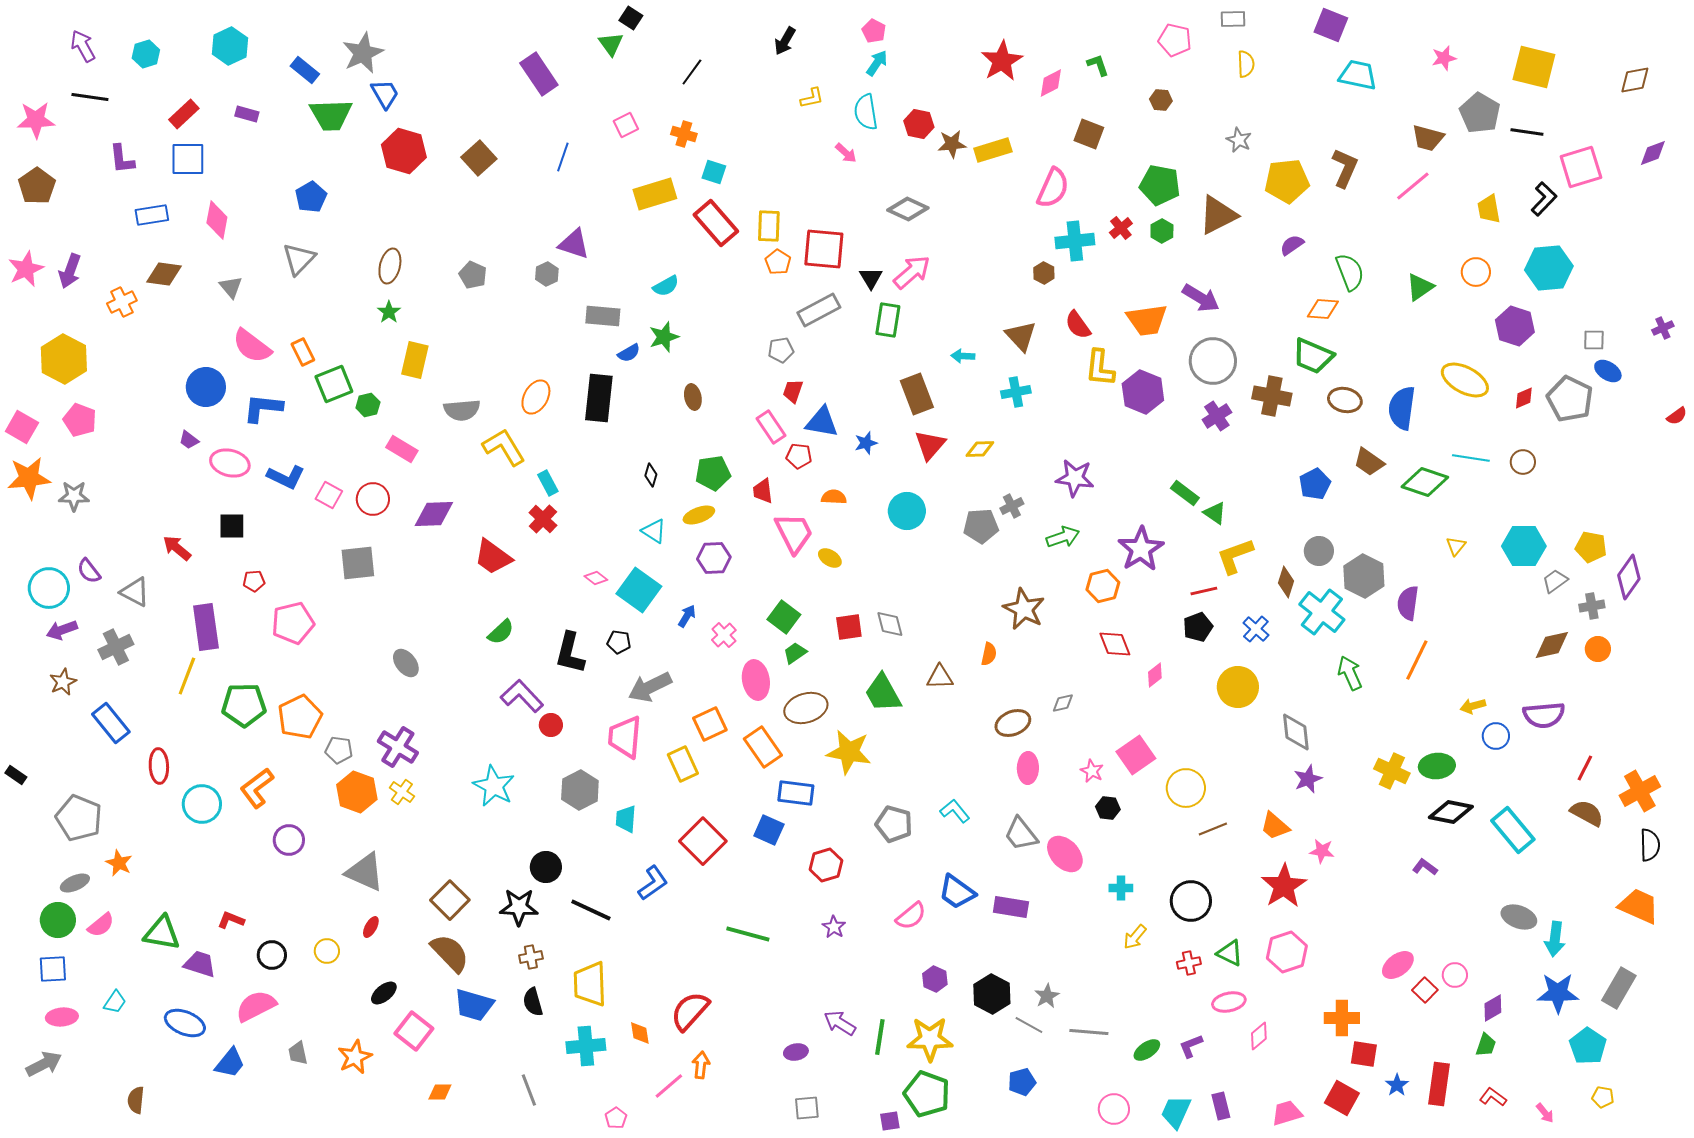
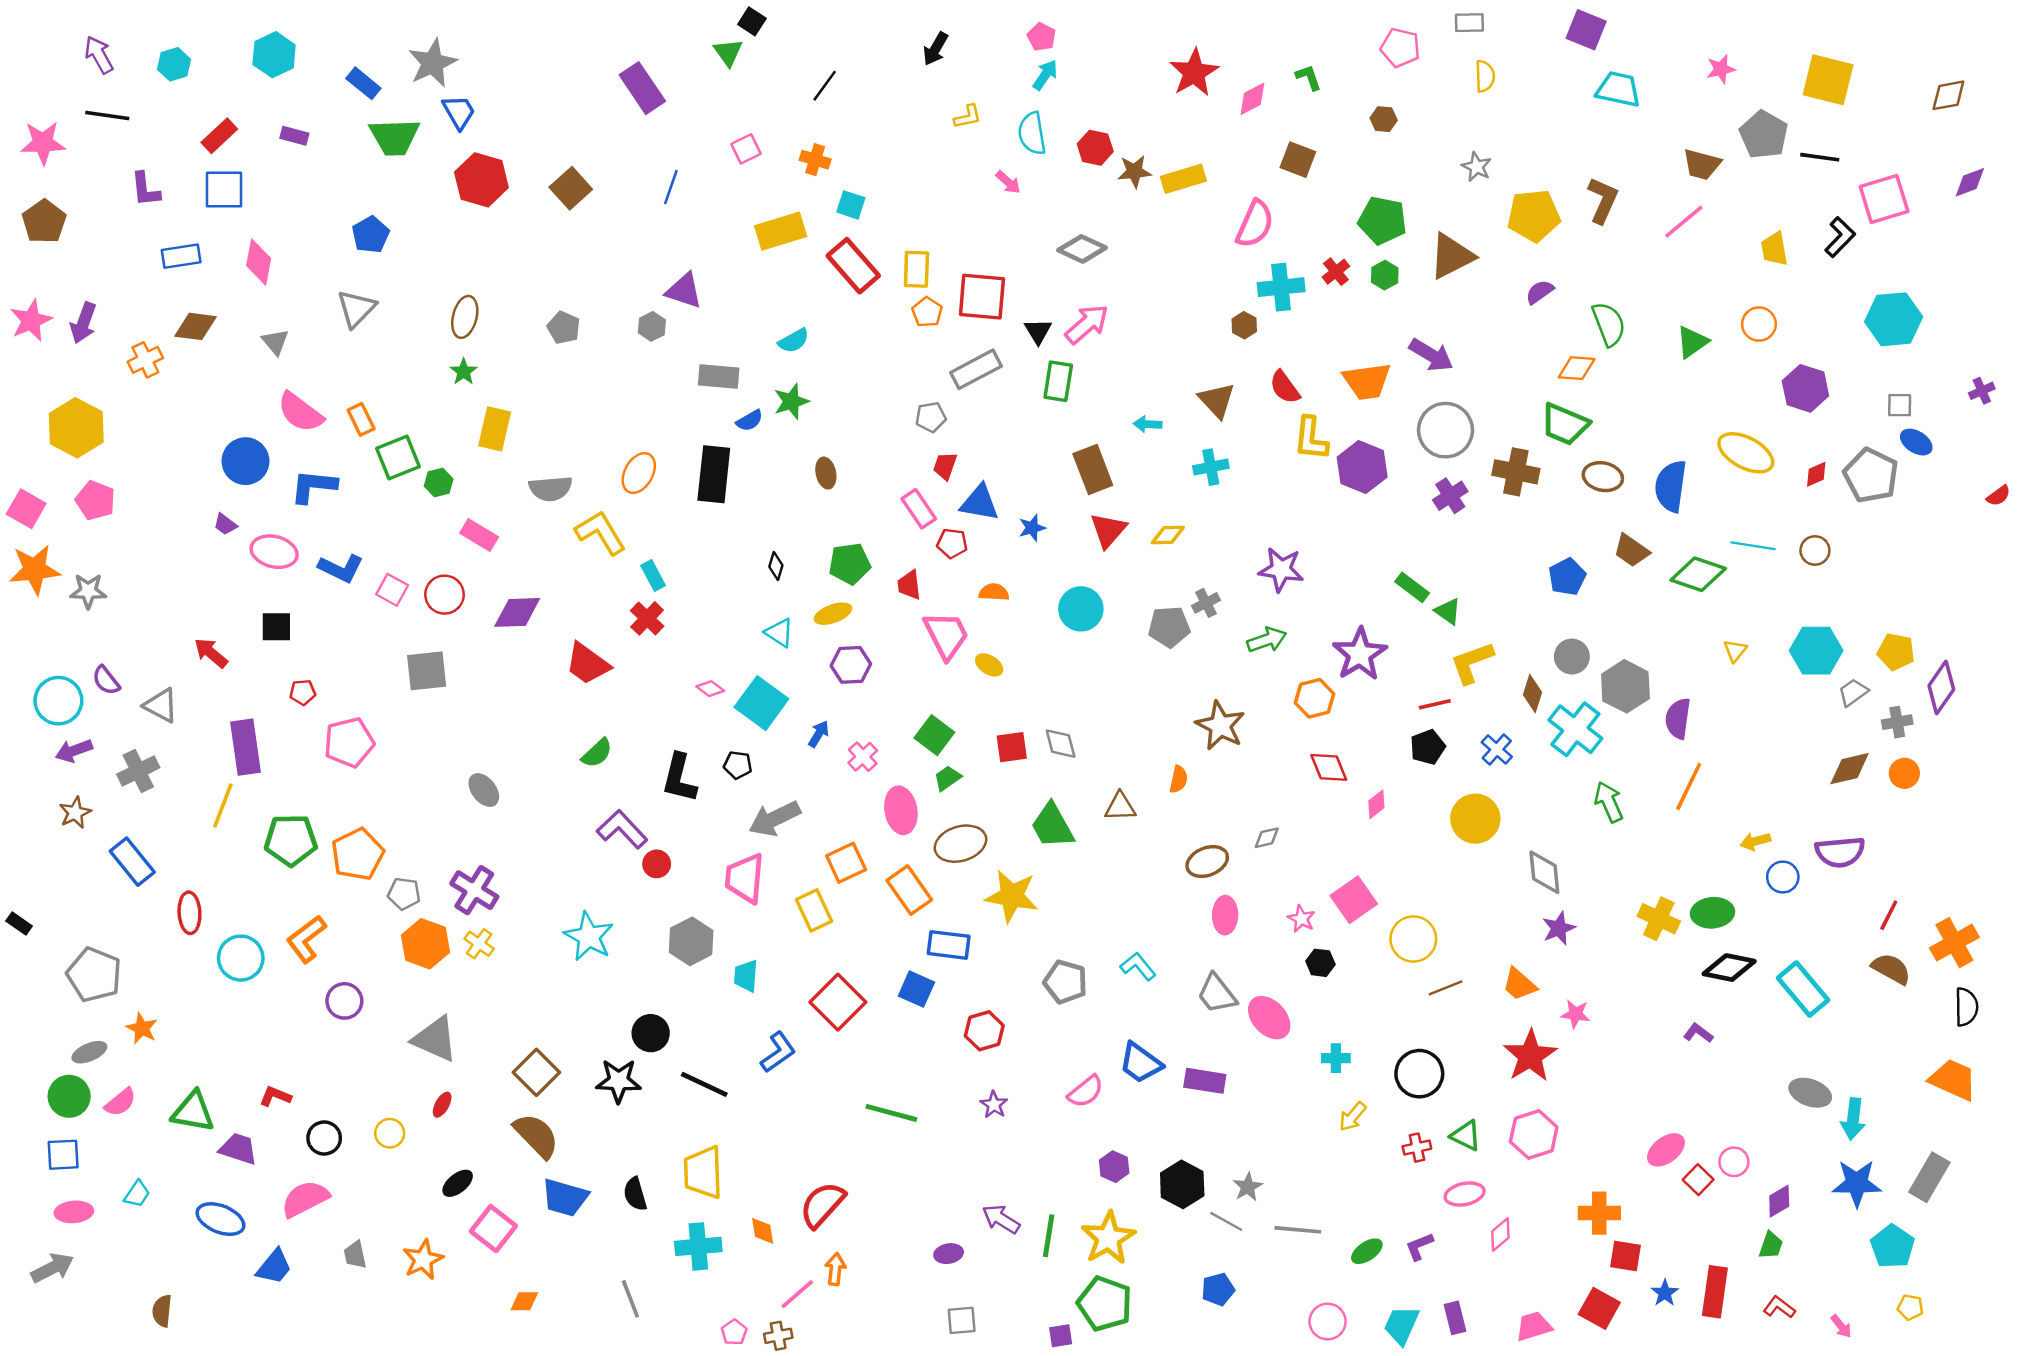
cyan hexagon: (1549, 268) -> (1894, 319), moved
brown cross: (531, 957) -> (778, 1336), moved
yellow star: (930, 1039) -> (1108, 1238), turned -30

